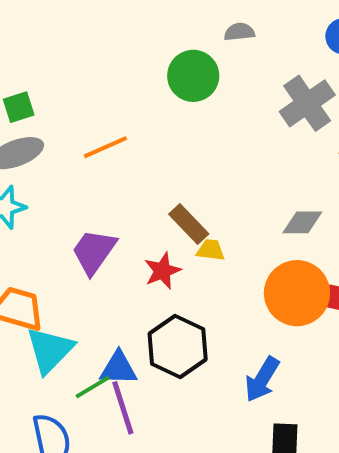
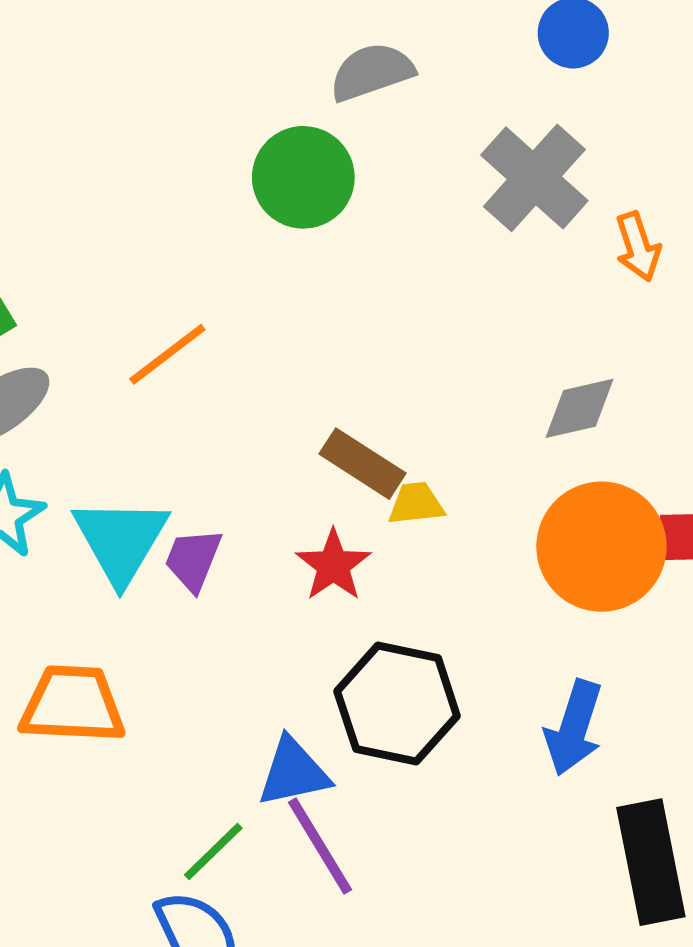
gray semicircle: (239, 32) -> (372, 72), size x1.4
purple trapezoid: (94, 252) -> (193, 560), size x0.7
cyan triangle: (50, 350) -> (121, 540), moved
green line: (93, 387) -> (213, 851), moved

